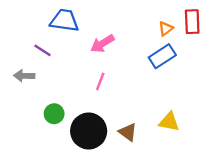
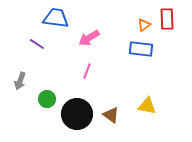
blue rectangle: (162, 56) -> (141, 49), turned 40
gray arrow: (24, 76) -> (20, 81), moved, turned -72

